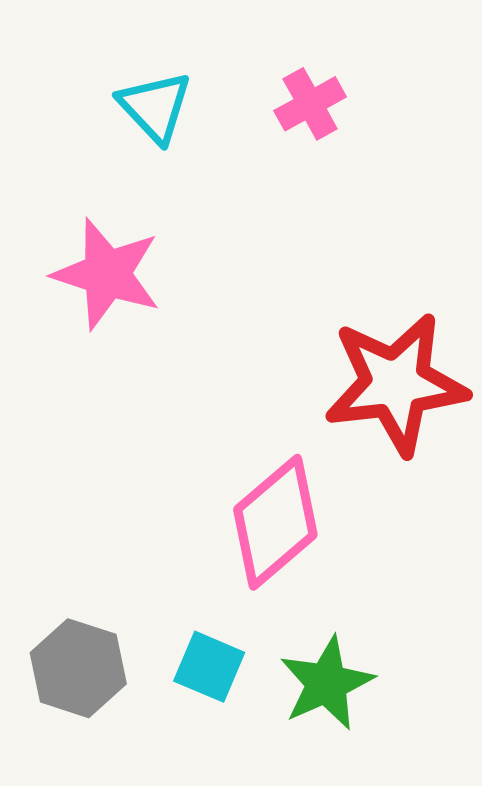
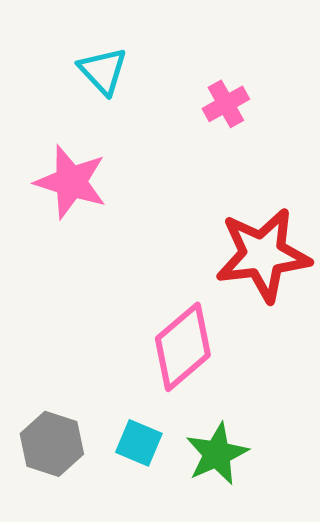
pink cross: (310, 104) -> (226, 104), moved

